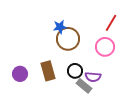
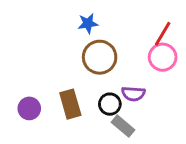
blue star: (60, 27) -> (88, 23), moved
pink circle: (105, 47) -> (163, 57), moved
purple semicircle: (93, 77) -> (133, 94), moved

